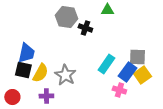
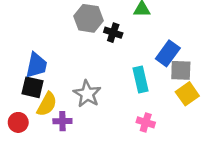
cyan rectangle: (106, 64) -> (140, 79), turned -48
blue rectangle: (127, 72) -> (168, 53), moved
yellow semicircle: (40, 73) -> (47, 104), moved
pink cross: (119, 90) -> (146, 122), moved

